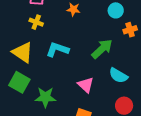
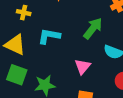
pink triangle: (86, 85) -> (83, 67), turned 36

